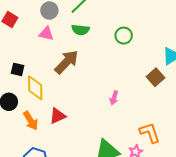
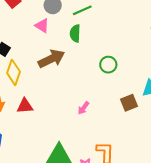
green semicircle: (80, 30) -> (75, 33), turned 66
green circle: (124, 36) -> (108, 65), moved

